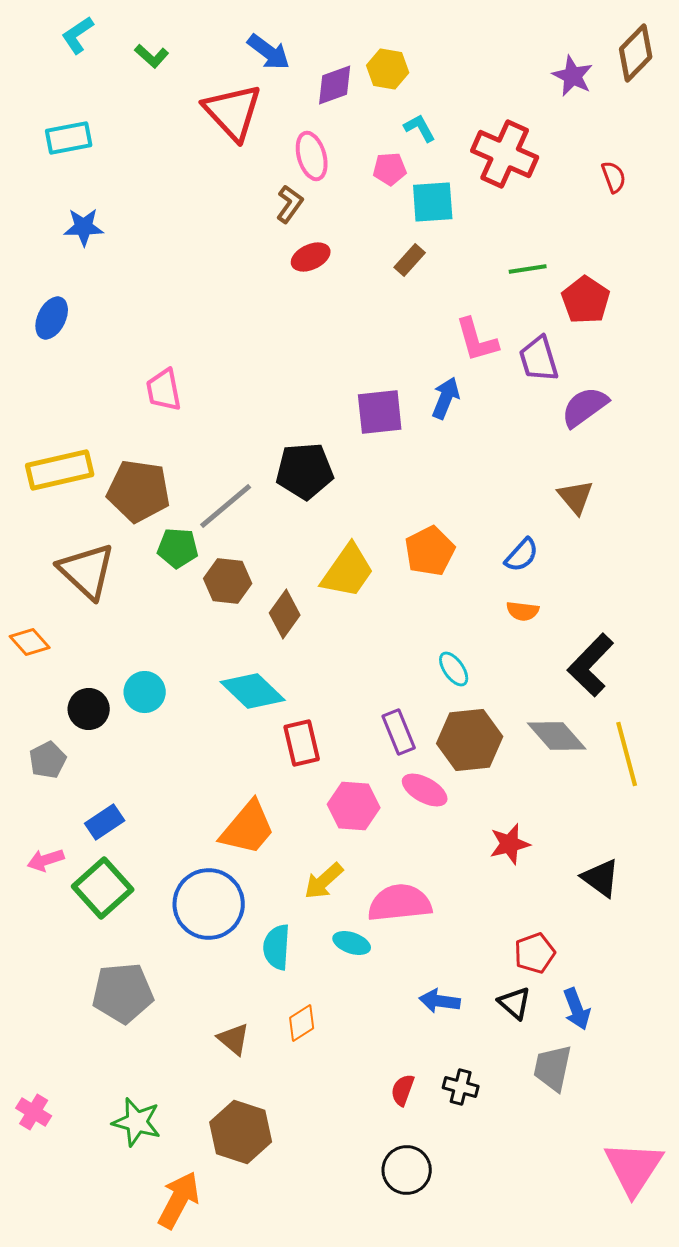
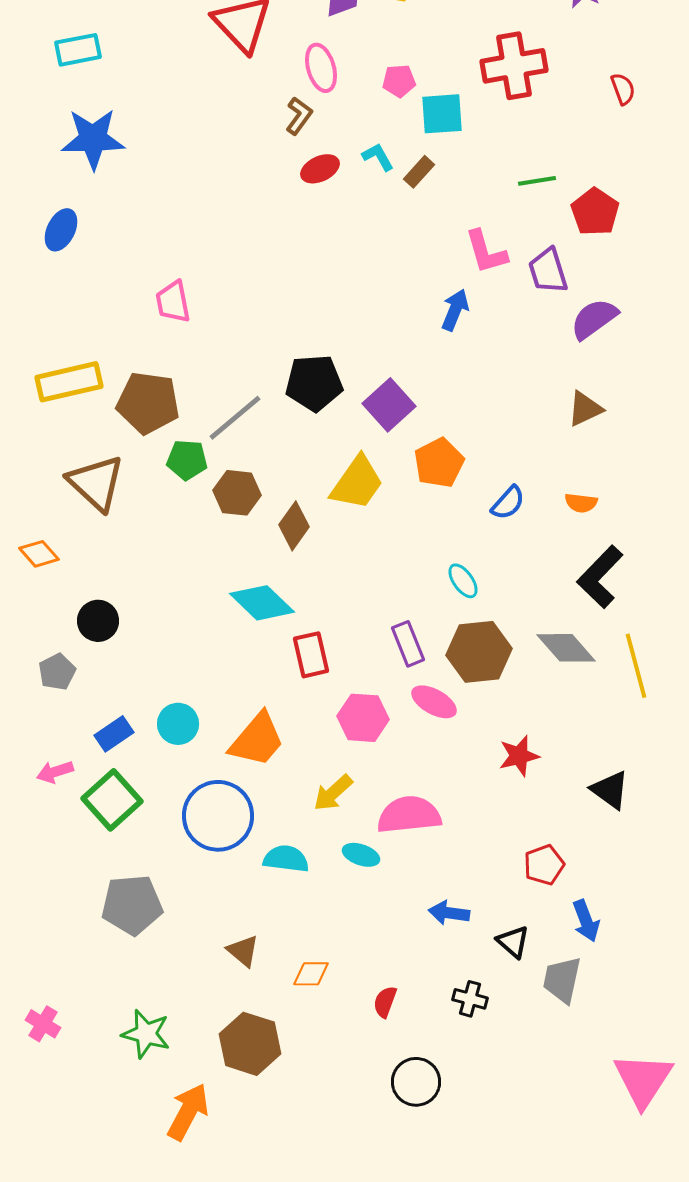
cyan L-shape: (420, 128) -> (378, 157), moved
red cross: (505, 154) -> (514, 66), turned -34
blue star: (84, 227) -> (93, 139), size x1.6
purple square: (380, 412) -> (389, 405), moved, turned -36
brown triangle: (576, 497) -> (585, 409), turned 45
blue semicircle: (522, 555) -> (508, 503), moved
orange semicircle: (523, 611) -> (581, 503), moved
cyan circle: (145, 692) -> (178, 724), moved
cyan semicircle: (277, 947) -> (286, 859), turned 93
black triangle: (515, 1003) -> (513, 942), moved
orange diamond: (302, 1023) -> (311, 974), moved, turned 33
red semicircle: (403, 1090) -> (385, 1002), moved

